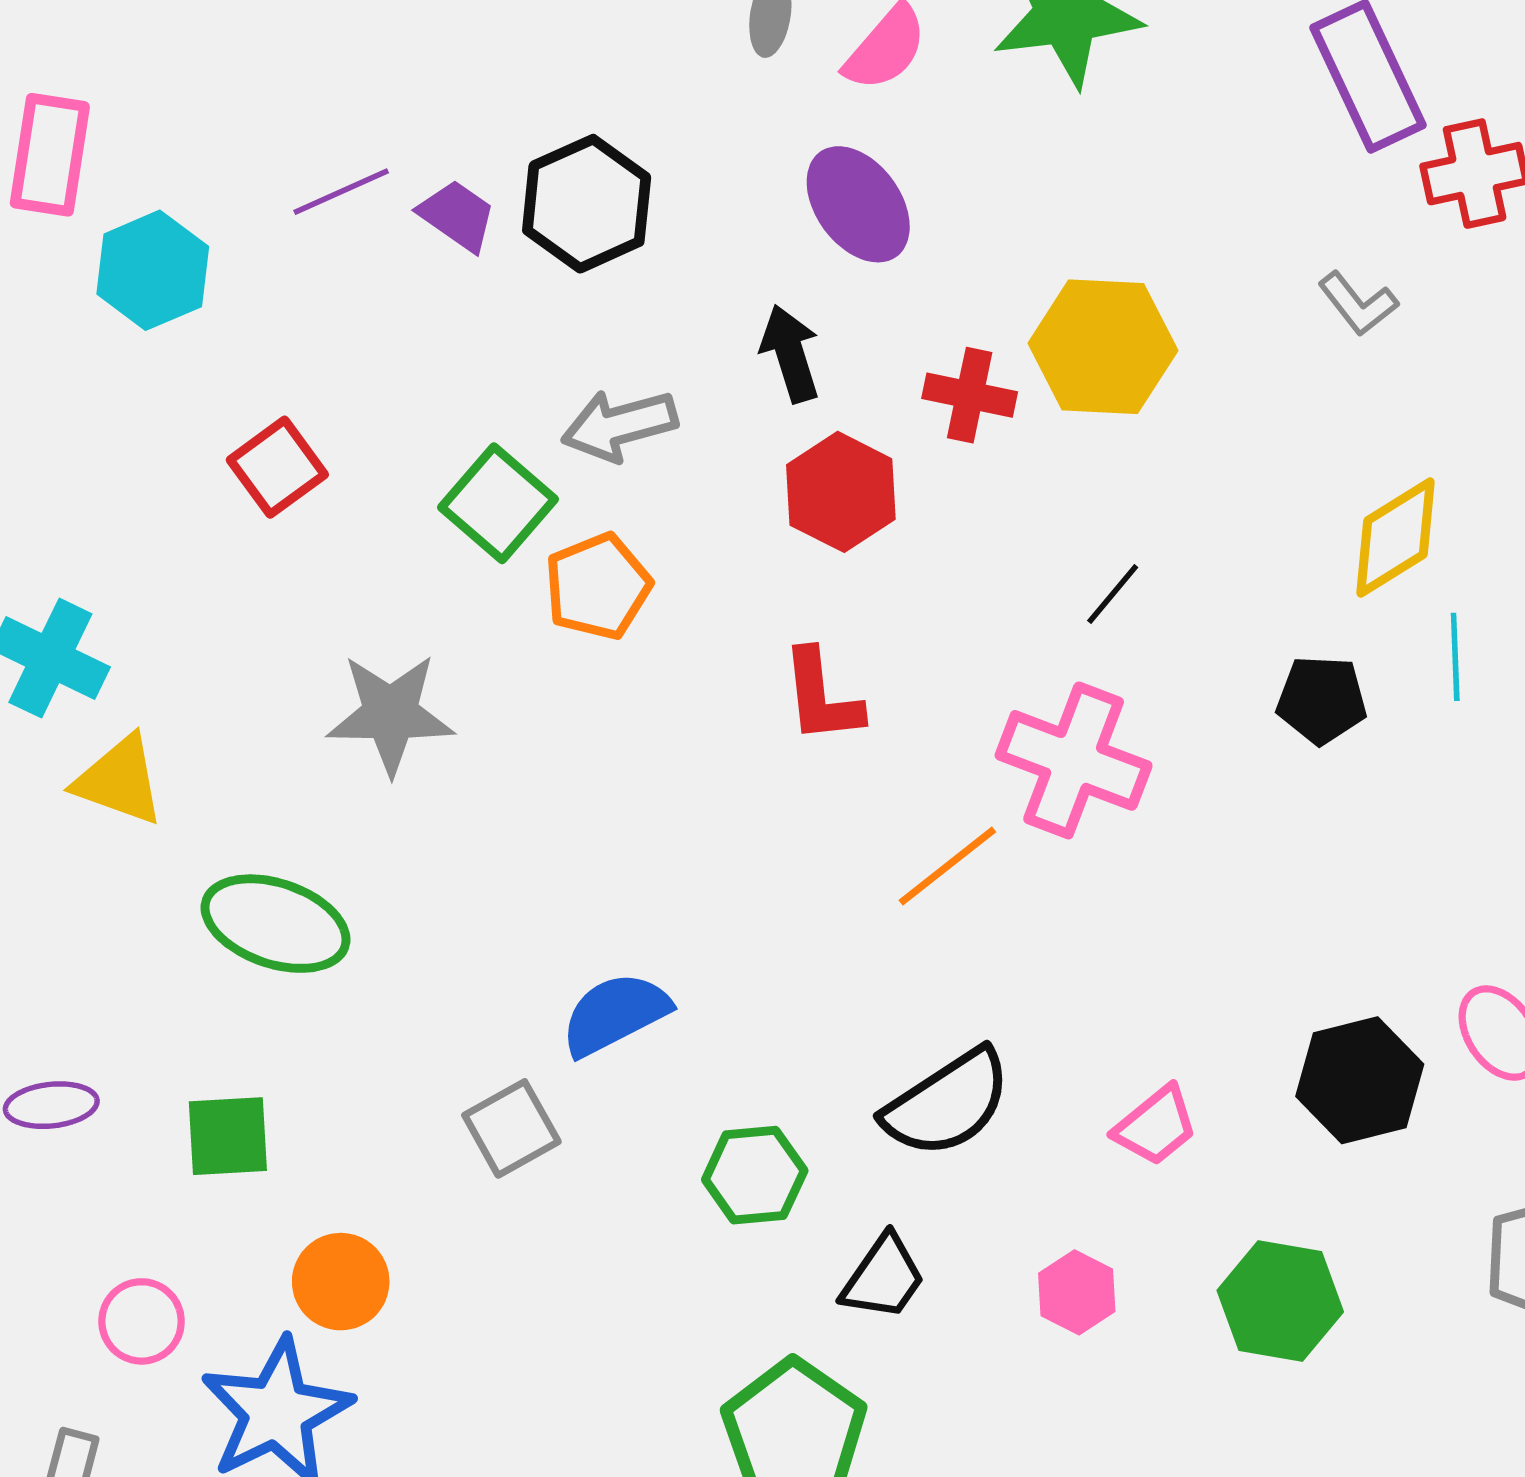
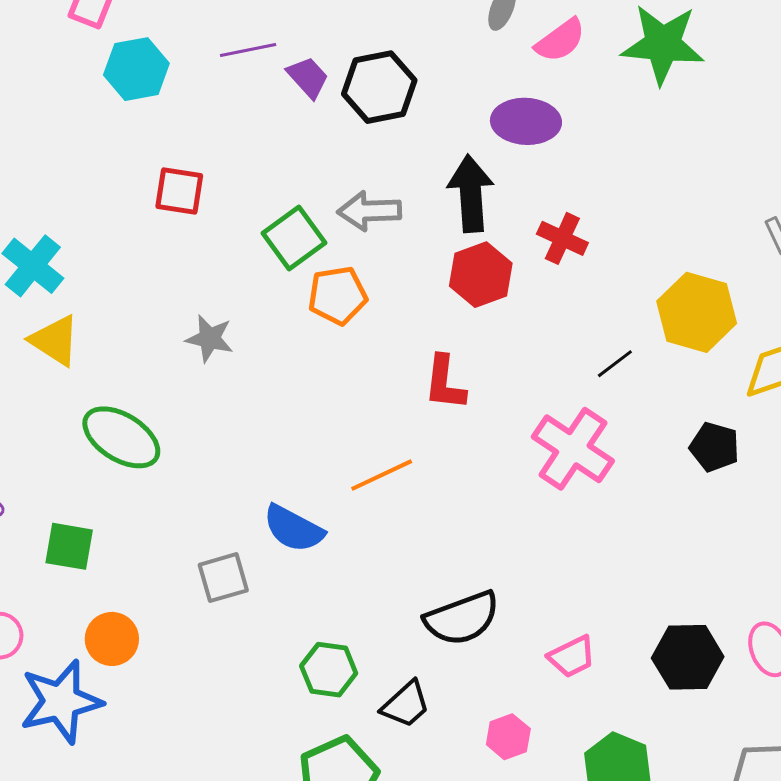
purple ellipse: (858, 204) -> (526, 121), turned -64
yellow hexagon: (1103, 347) -> (697, 312), moved
black arrow: (790, 354) -> (471, 194), size x1.4
red square: (277, 467) -> (179, 191), turned 32
gray star: (390, 714) -> (210, 338), size x0.7
orange line: (947, 866) -> (382, 475), moved
blue semicircle: (615, 1014) -> (294, 529), turned -138
green hexagon: (755, 1175) -> (329, 670), moved

